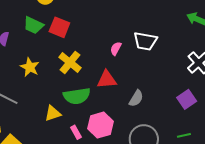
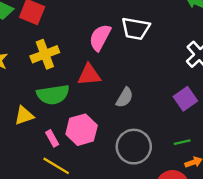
pink semicircle: (116, 49) -> (100, 37), size x1.6
yellow cross: (70, 62) -> (45, 54), turned 30

